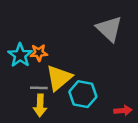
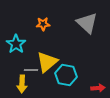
orange star: (39, 53) -> (43, 24), moved
yellow arrow: (40, 105) -> (22, 84), moved

